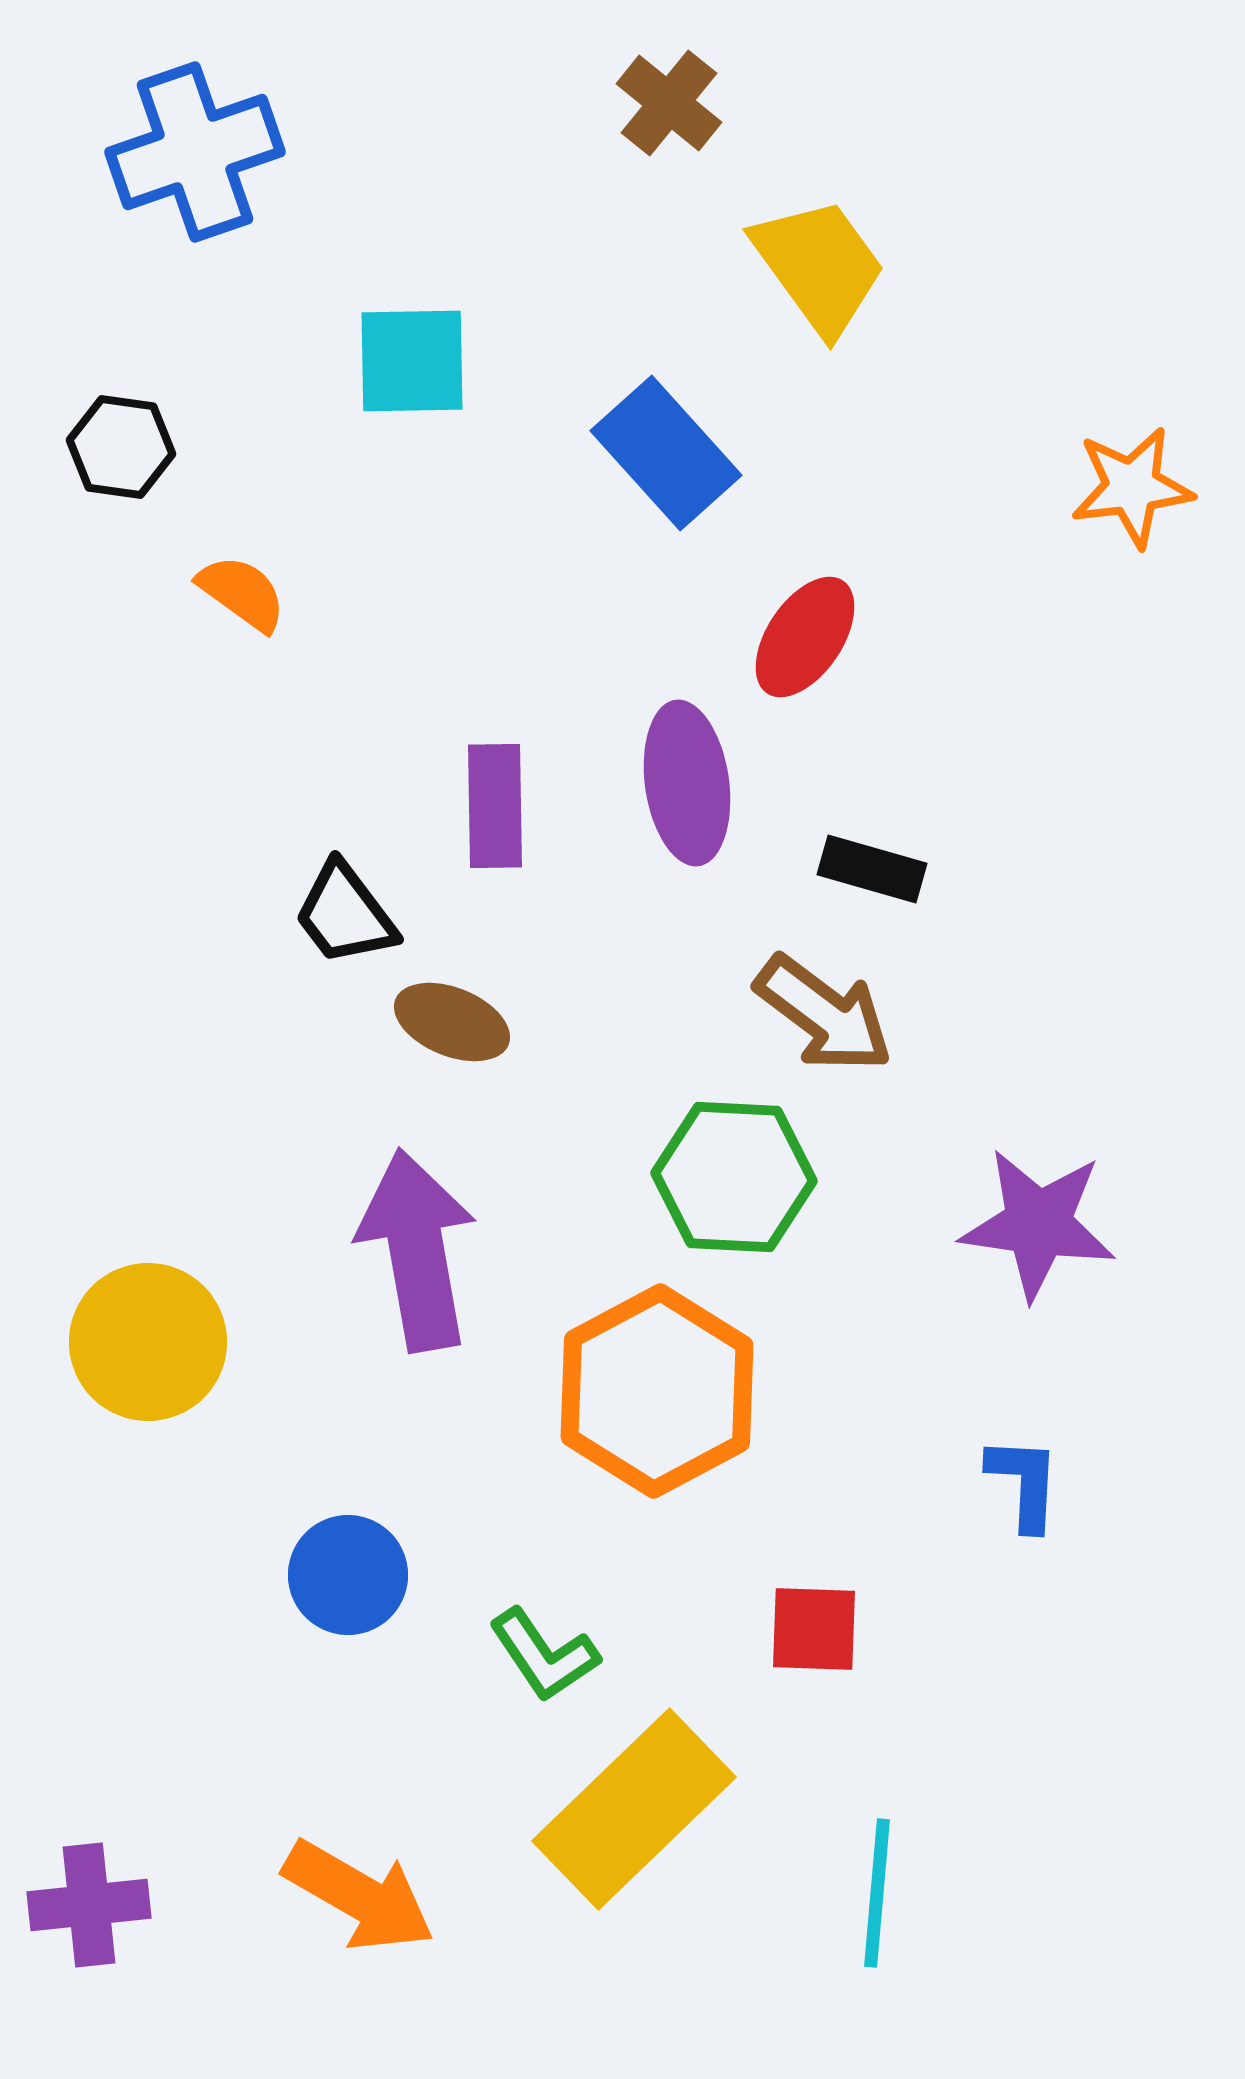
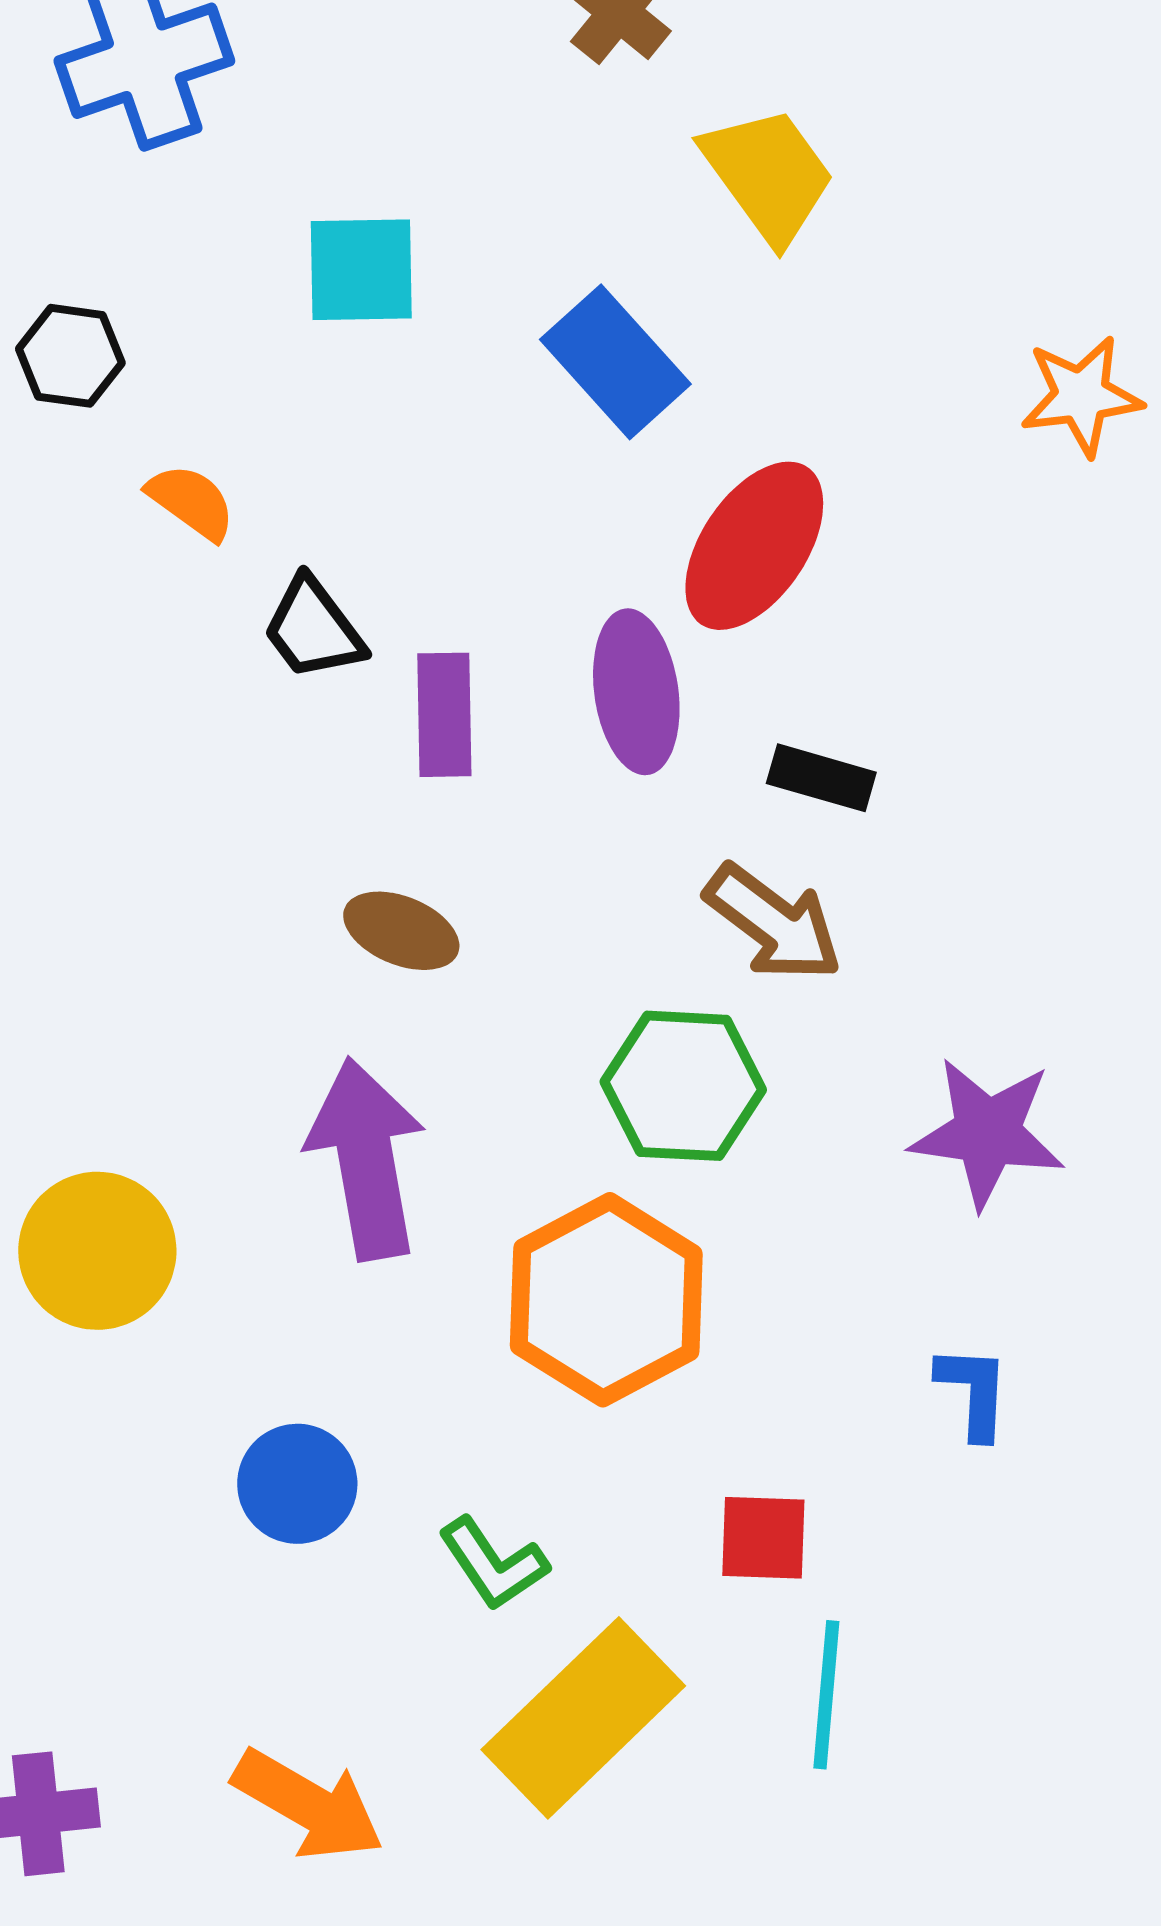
red ellipse: (805, 637) -> (754, 546), size x1.4
black trapezoid: (345, 914) -> (313, 629), moved
cyan line: (877, 1893) -> (826, 1695), moved

